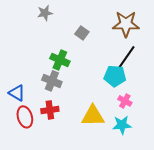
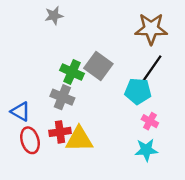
gray square: (82, 33) -> (98, 66), moved, size x1.6
yellow triangle: (93, 116) -> (79, 139), moved

